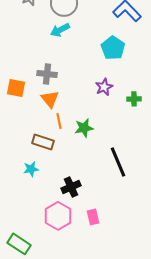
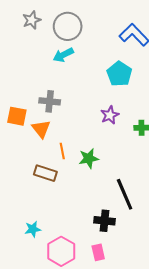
orange triangle: (50, 99) -> (41, 129), moved
cyan star: (31, 169) -> (33, 229), moved
black cross: (71, 187) -> (105, 221), moved, turned 30

